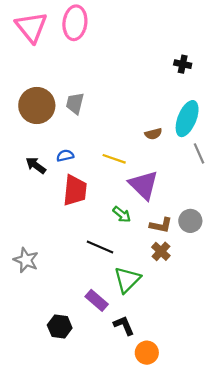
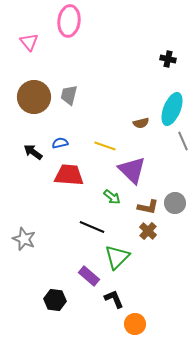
pink triangle: (31, 27) -> (29, 42), moved, size x0.6
red trapezoid: (75, 190) -> (69, 175), turned -92

